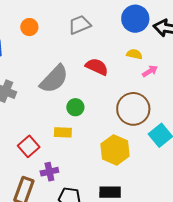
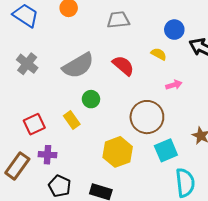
blue circle: (135, 19) -> (174, 30), size x0.7
yellow semicircle: (134, 54) -> (159, 54), moved
yellow rectangle: (63, 132) -> (72, 120), turned 36

